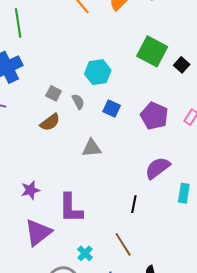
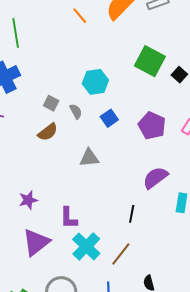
blue square: (112, 108) -> (109, 118), turned 30
purple L-shape: (71, 208) -> (69, 218), size x0.7
brown line: (123, 244) -> (121, 254), turned 70
cyan cross: (85, 253) -> (86, 246), moved, size x1.8

